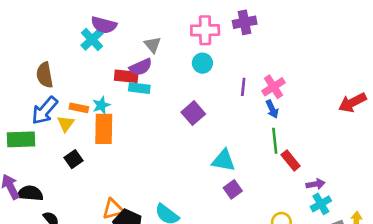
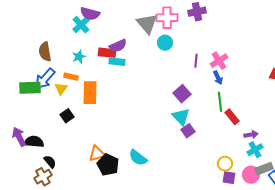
gray triangle: (152, 45) -> (147, 24), moved, size x1.6
cyan star: (101, 105) -> (79, 57), moved
purple square: (193, 113) -> (182, 94), moved
green rectangle: (21, 139) -> (30, 88), moved
cyan triangle: (223, 160) -> (181, 117), turned 36
purple square: (233, 189) -> (188, 131), moved

